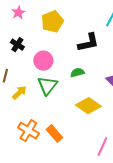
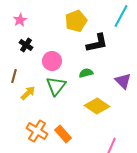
pink star: (18, 13) -> (20, 20), moved
yellow pentagon: (52, 22) -> (76, 21), moved

